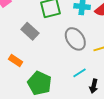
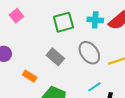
gray rectangle: (30, 31) -> (55, 57), moved

